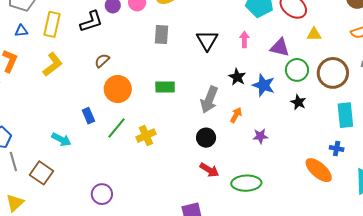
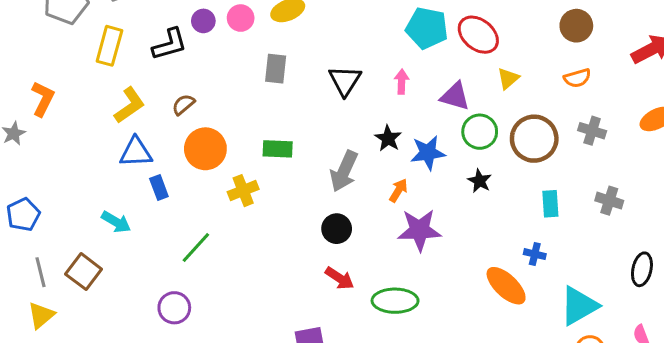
blue triangle: (21, 31) -> (136, 152), moved, size x1.6
yellow triangle: (314, 34) -> (508, 78), turned -42
yellow L-shape: (53, 64) -> (129, 105), moved
blue star: (264, 85) -> (428, 153), turned -30
orange arrow: (236, 115) -> (398, 190), moved
cyan rectangle: (345, 115) -> (550, 204), size x0.7
green line: (116, 128) -> (196, 247), moved
yellow cross: (146, 136) -> (243, 191), moved
purple star: (260, 136) -> (419, 230), size x1.8
gray line: (13, 162) -> (40, 272), moved

